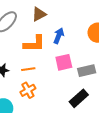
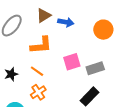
blue arrow: (59, 36) -> (66, 22), moved, turned 84
orange line: (28, 69) -> (37, 71), turned 48

